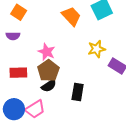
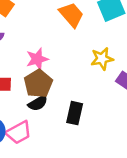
pink star: (47, 52) -> (37, 59), turned 30

